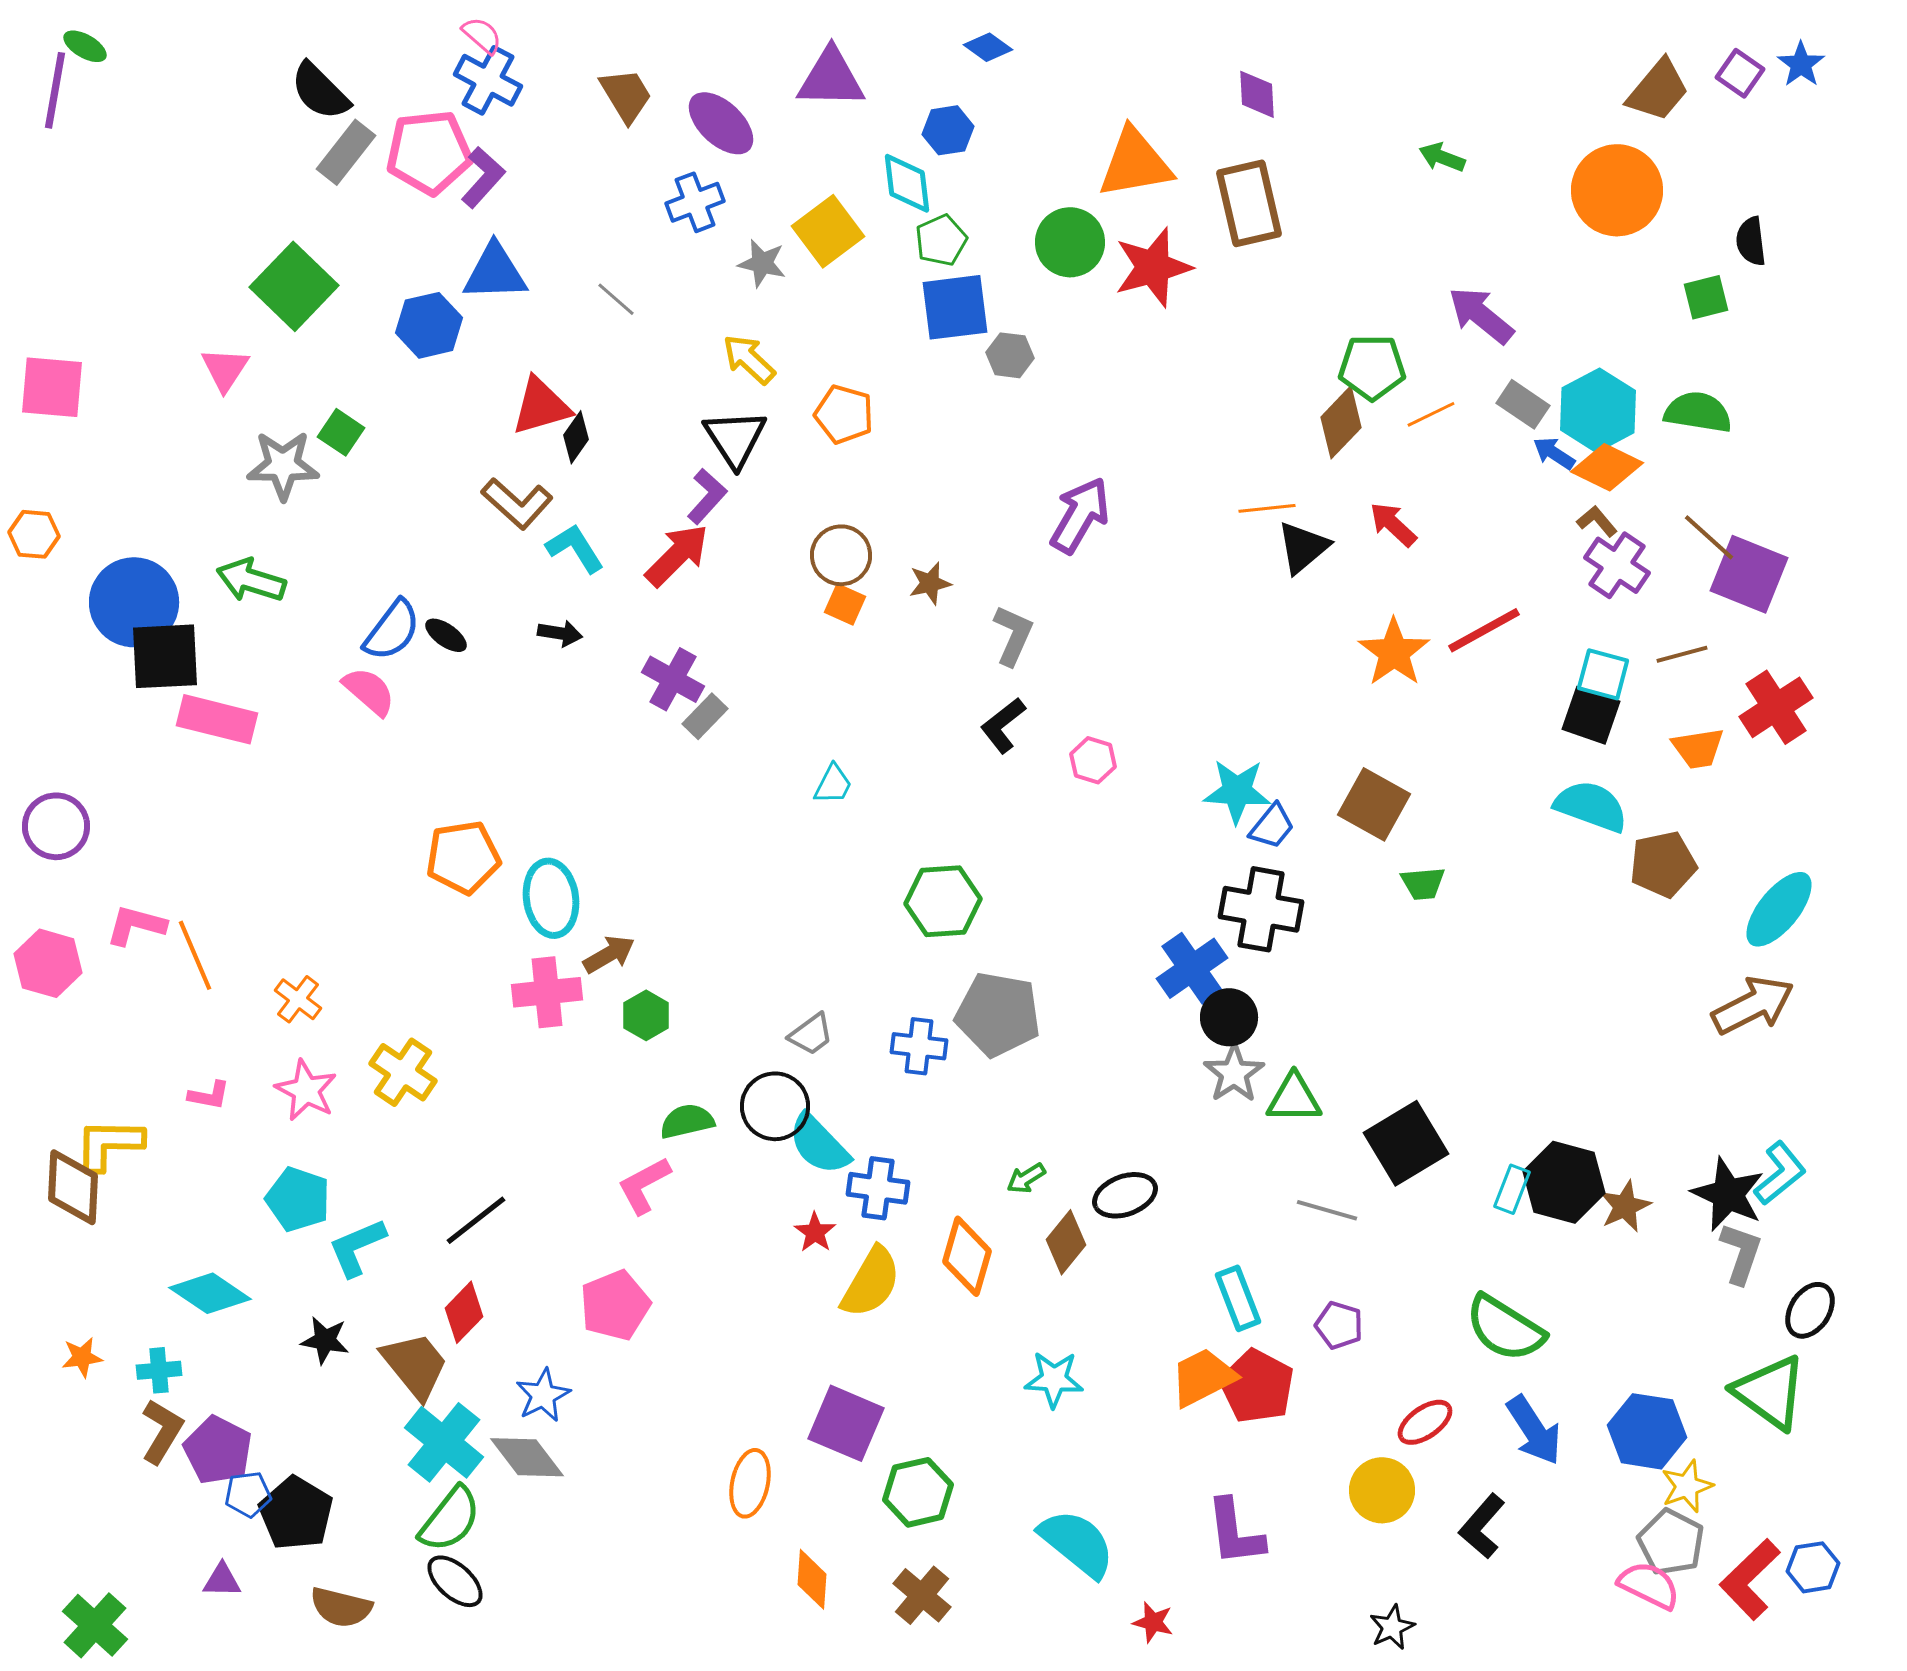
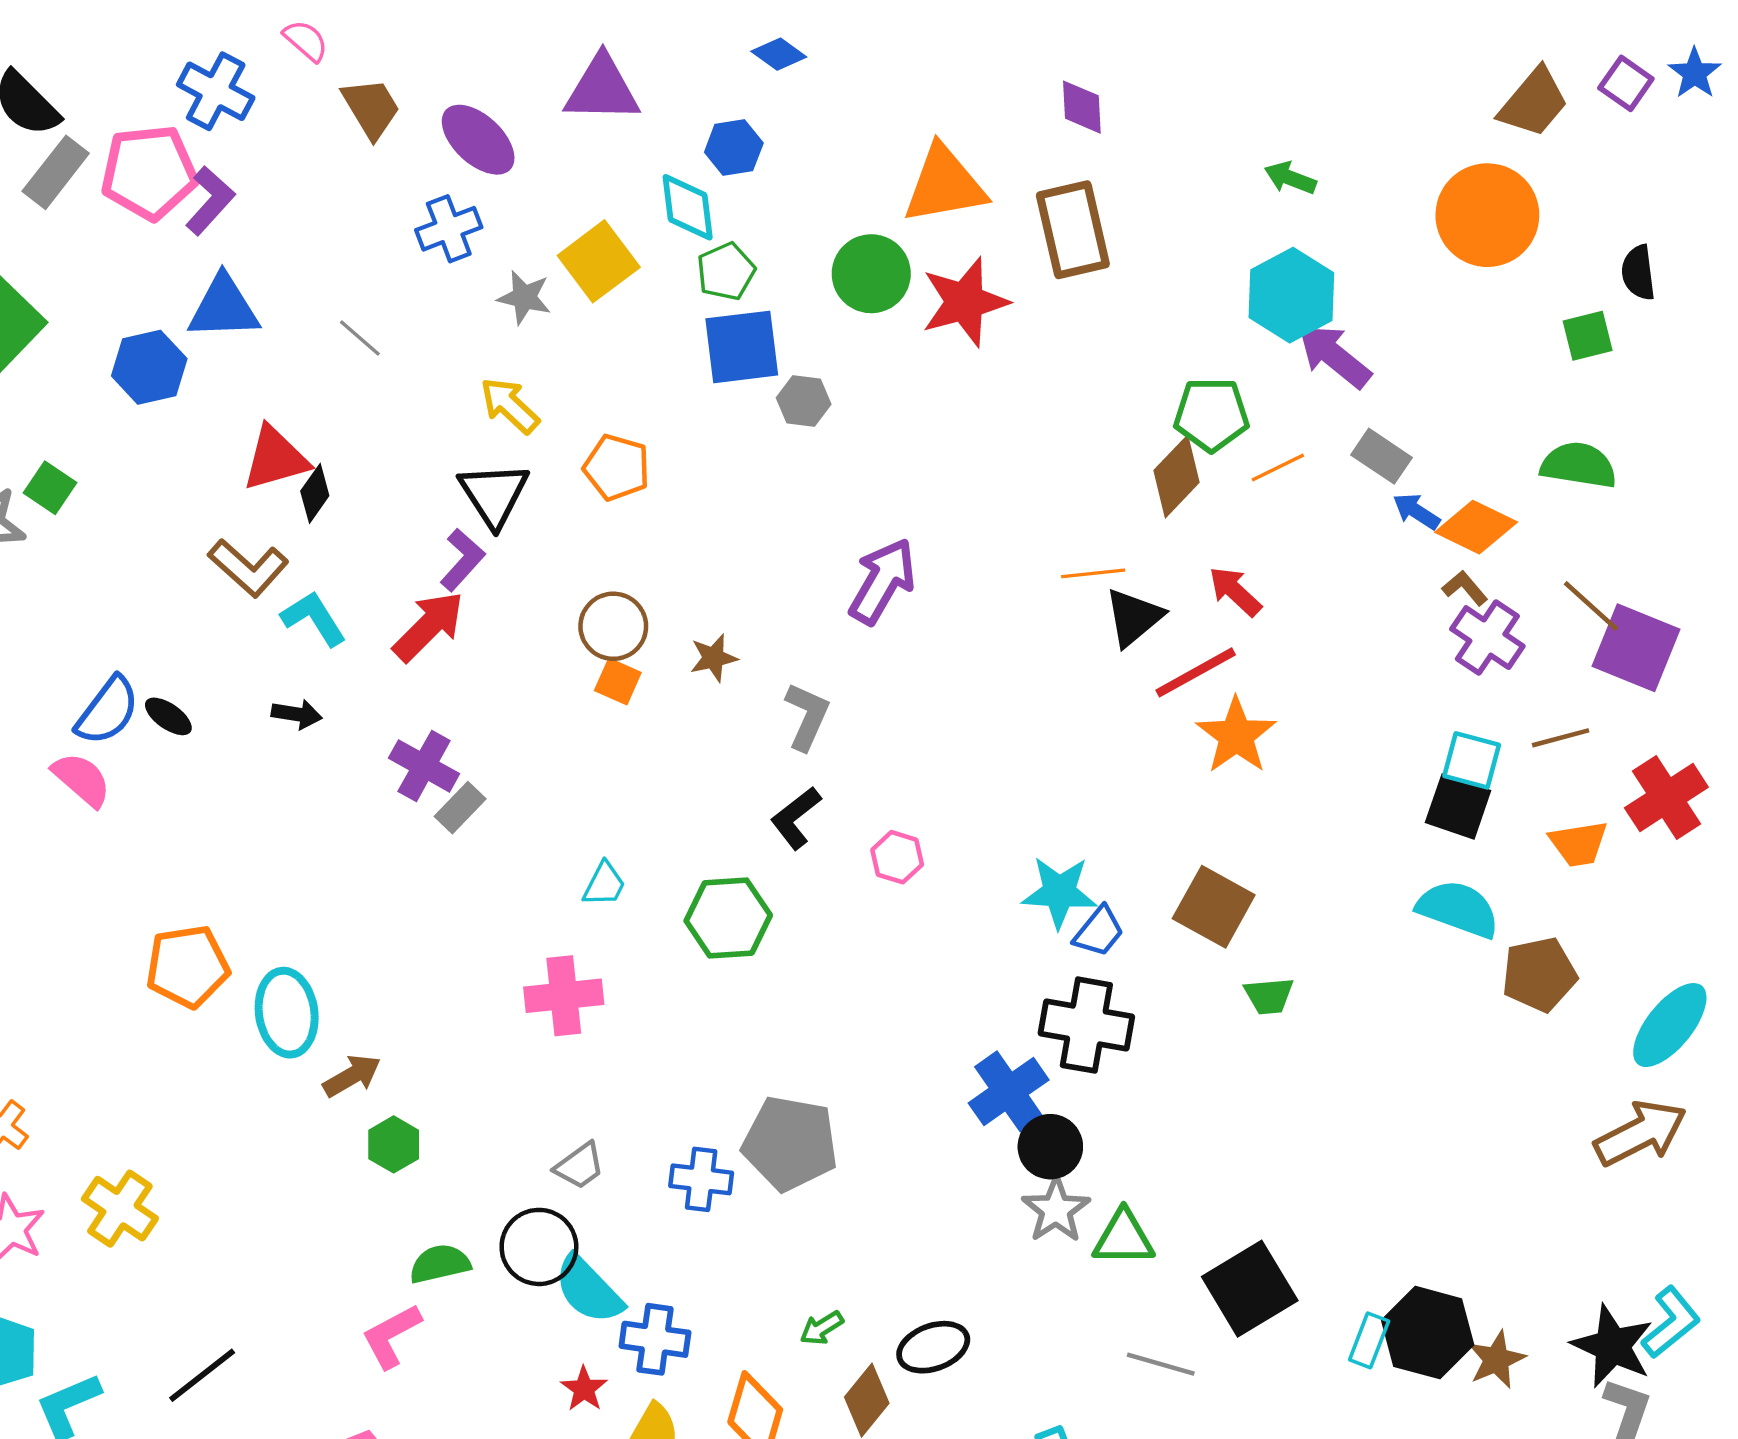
pink semicircle: (482, 35) -> (306, 41), moved
cyan hexagon: (1598, 410) -> (1291, 295), moved
red line: (1484, 630) -> (1196, 672), moved
green hexagon: (943, 901) -> (728, 918), moved
pink cross: (547, 992) -> (564, 996), moved

